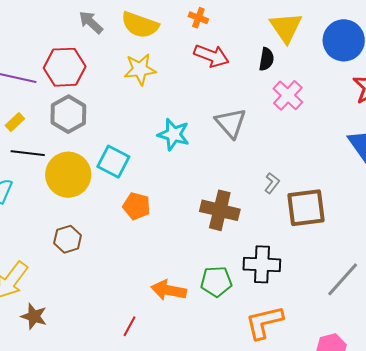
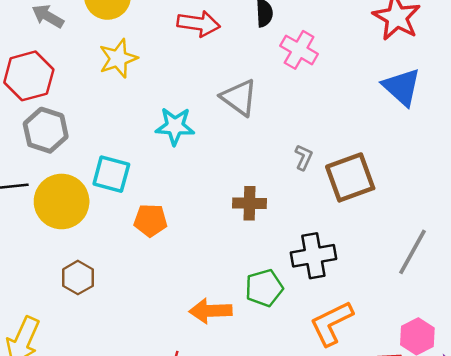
brown cross: (220, 210) -> (249, 203), size x0.7

